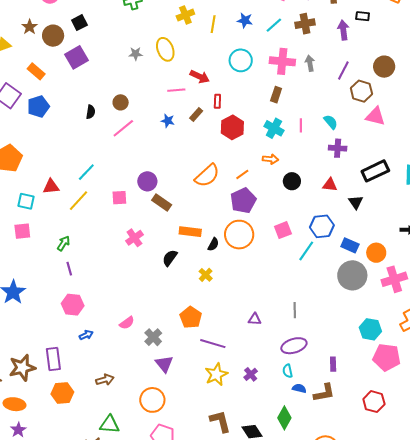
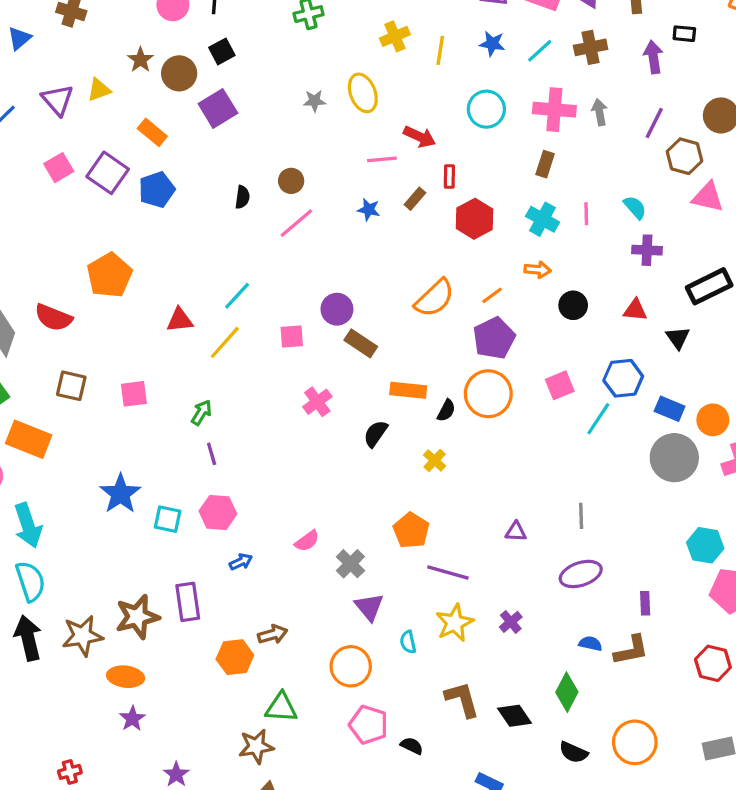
cyan square: (26, 201) -> (168, 519), moved
cyan semicircle: (288, 371) -> (408, 642), moved
orange hexagon: (62, 393) -> (235, 657), moved

